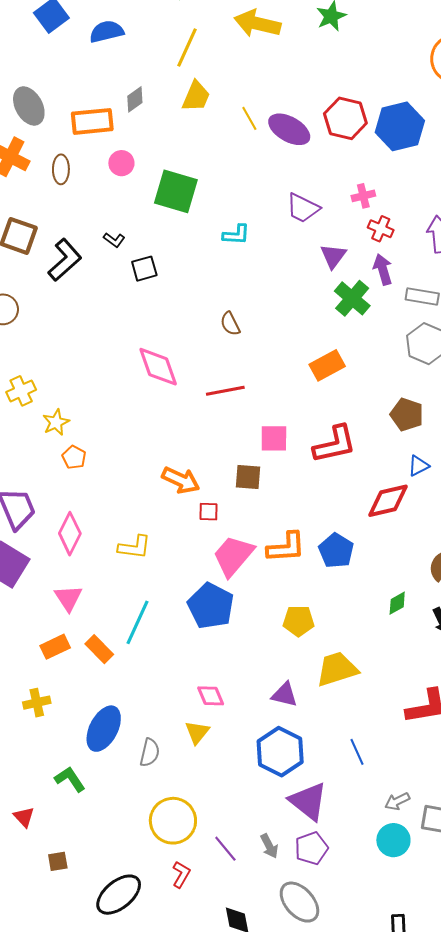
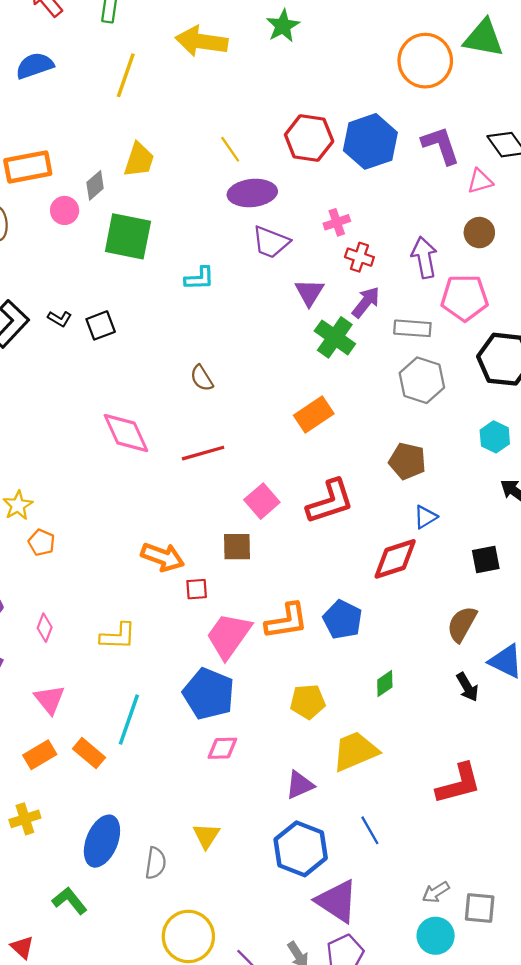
yellow trapezoid: (196, 96) -> (139, 160), moved
gray diamond: (135, 99) -> (95, 185), moved
yellow line: (249, 118) -> (230, 149), moved
purple ellipse: (289, 129) -> (252, 193), moved, turned -30
black L-shape: (114, 240) -> (60, 319), moved
purple arrow: (383, 269) -> (366, 302), turned 60
pink square: (274, 438) -> (262, 501), turned -36
pink diamond: (70, 534) -> (45, 628), size x0.6
green diamond: (397, 603) -> (385, 684), moved
purple triangle: (285, 695) -> (300, 785), turned -32
pink diamond: (211, 696) -> (222, 748), moved, turned -64
blue line: (357, 752) -> (370, 830), moved

